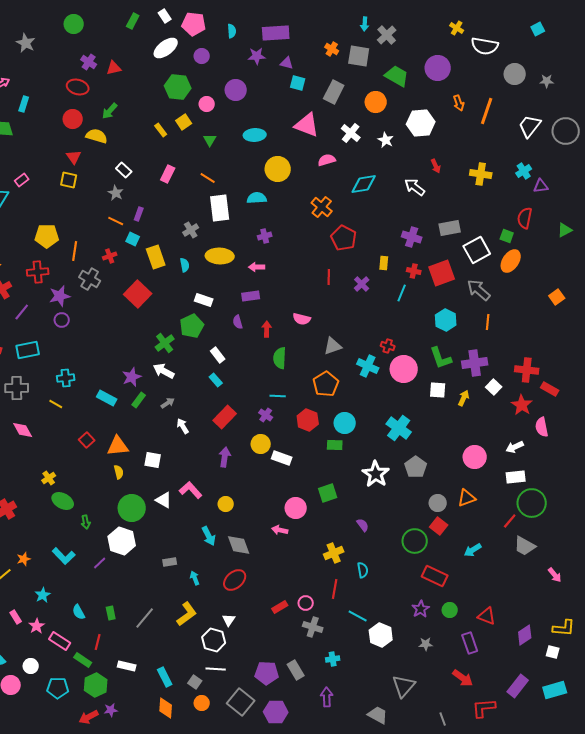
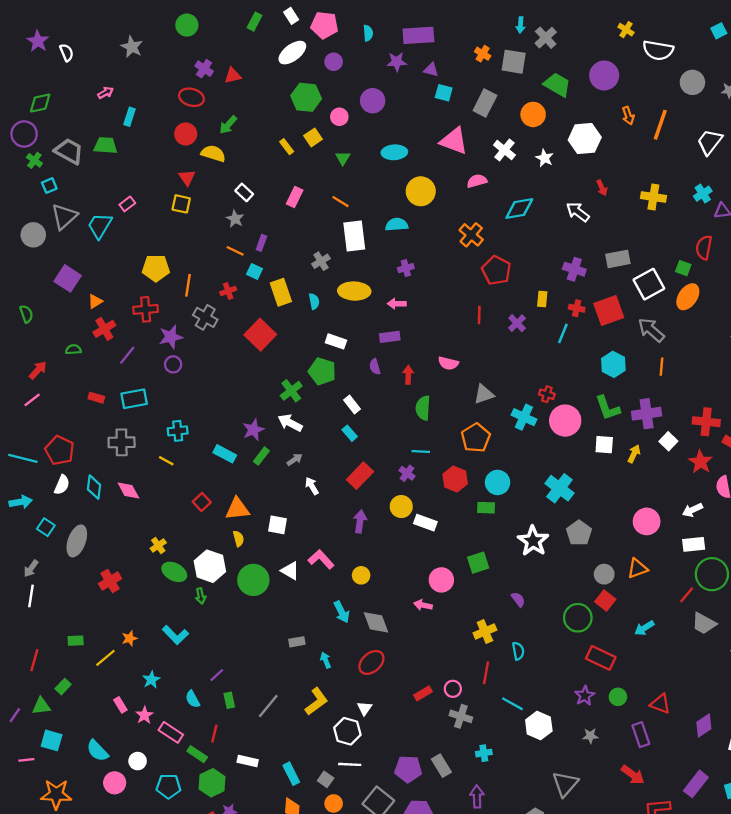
green pentagon: (192, 326) -> (322, 371), turned -30
white hexagon: (122, 541) -> (210, 566), moved
purple line: (100, 563) -> (217, 675), moved

